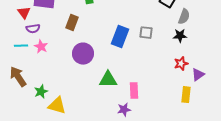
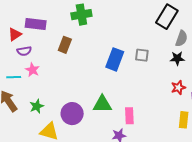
red triangle: (24, 13) -> (15, 34), turned 32
cyan line: (21, 46) -> (14, 77), moved
purple circle: (83, 54) -> (72, 114), moved
green star: (41, 92) -> (37, 106), moved

